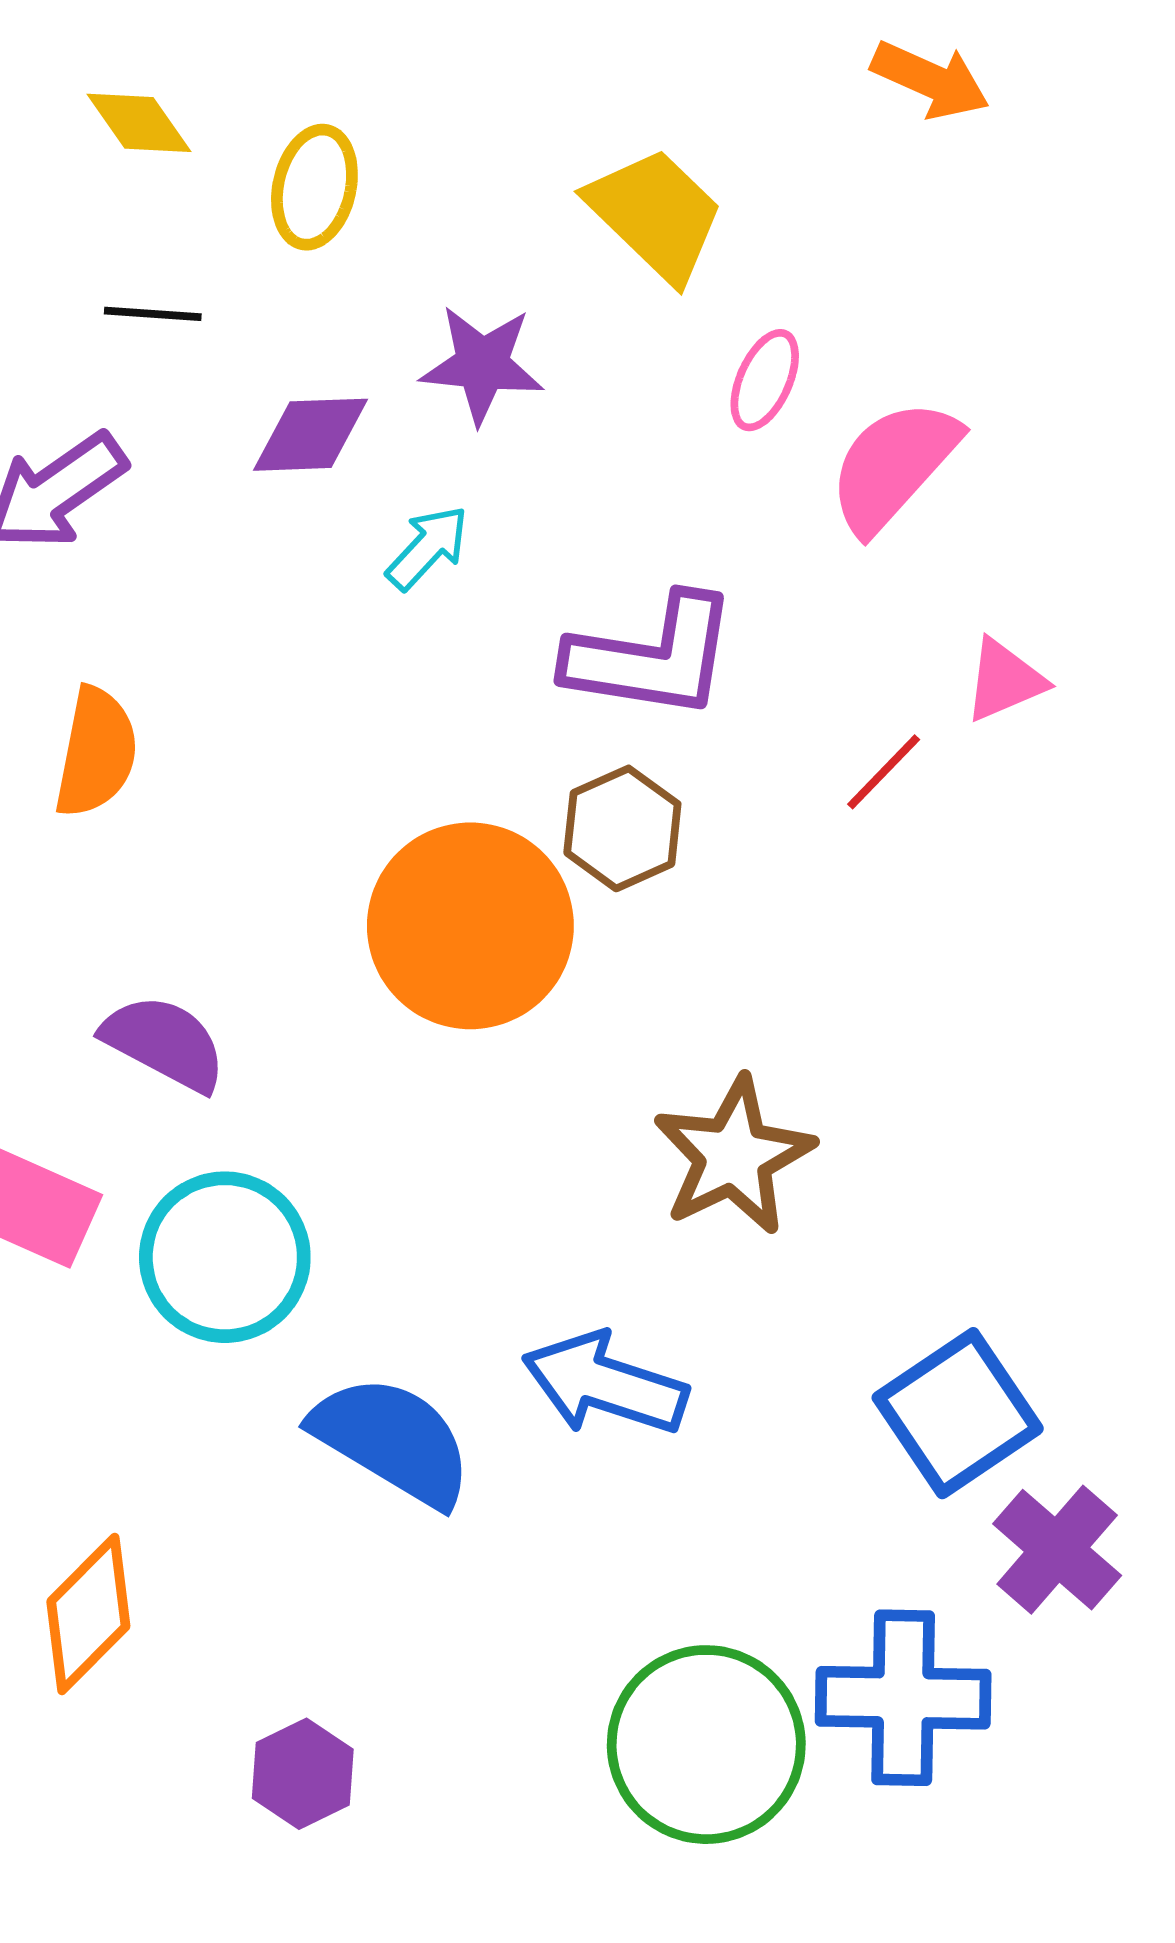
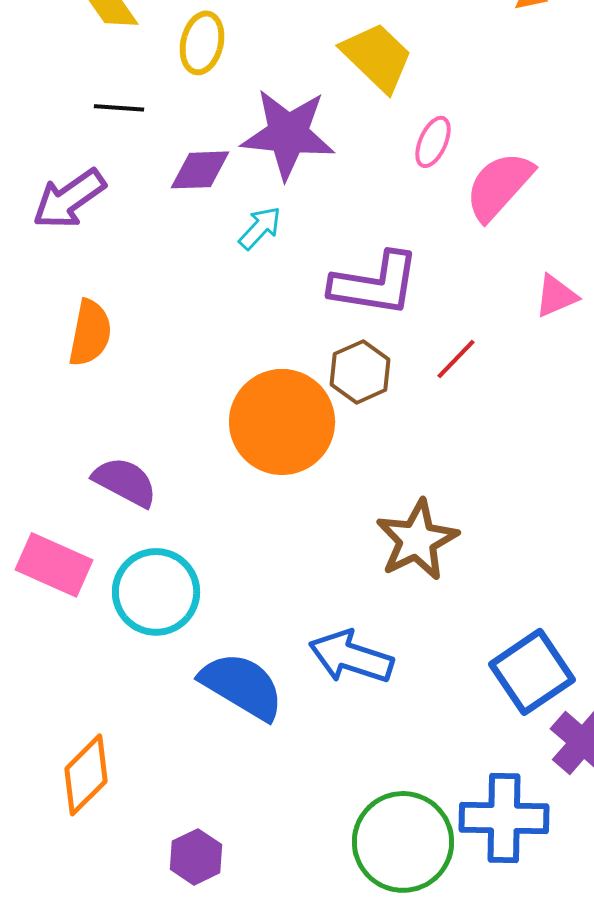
purple star: (482, 364) -> (288, 134), size x1.5
red line: (884, 772) -> (456, 359), moved

